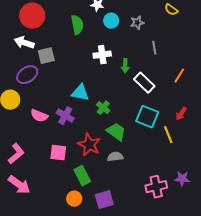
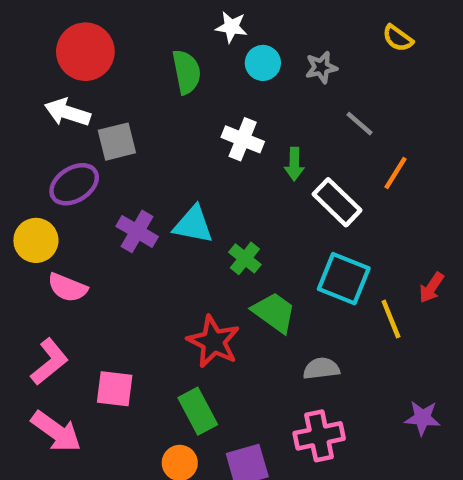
gray line: (154, 48) -> (360, 124), turned -40
white cross: (102, 55) -> (243, 139), turned 30
orange line: (179, 76) -> (395, 173), moved
red arrow: (181, 114) -> (431, 288), moved
pink semicircle: (39, 116) -> (67, 288), moved
purple cross: (65, 116) -> (137, 231), moved
pink square: (58, 153) -> (115, 389), moved
gray semicircle: (115, 157) -> (321, 369), moved
pink cross: (156, 187) -> (319, 436), moved

